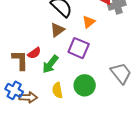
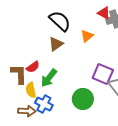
purple square: (79, 48) -> (103, 74), moved
blue cross: (14, 90) -> (44, 104), moved
yellow semicircle: (57, 90) -> (31, 90), moved

